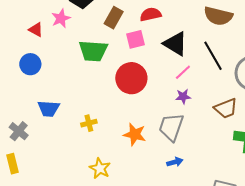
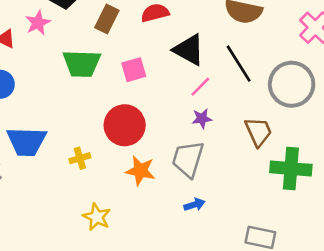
pink square: (136, 39) -> (134, 70), moved
red circle: (131, 78) -> (125, 125), moved
brown trapezoid: (226, 108) -> (258, 132), turned -90
blue trapezoid: (49, 109) -> (27, 141), size x1.4

